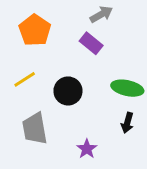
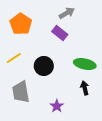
black arrow: (127, 123) -> (85, 88), turned 152

